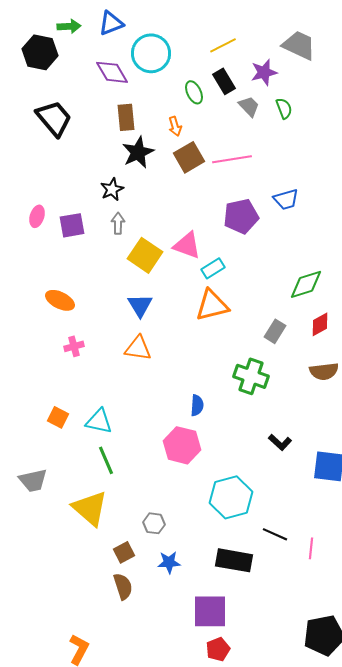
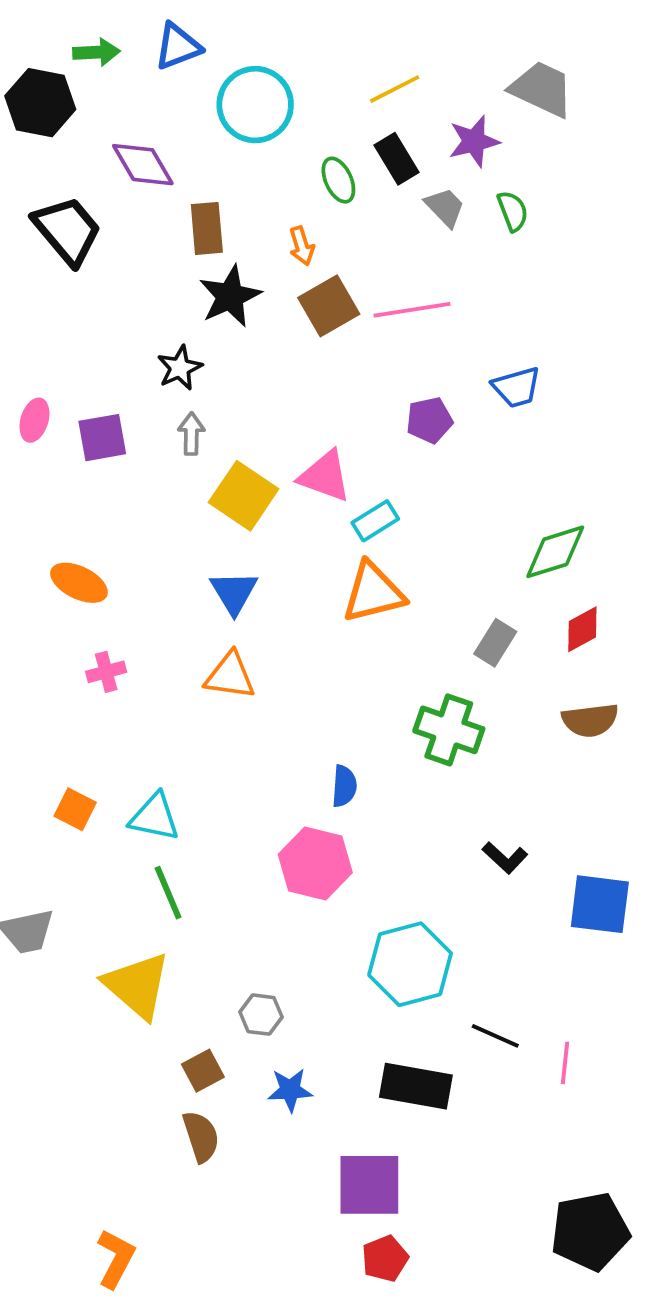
purple diamond: (112, 72) -> (143, 165), moved
purple pentagon: (241, 216) -> (429, 420), size x0.7

